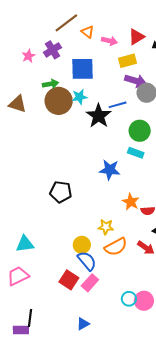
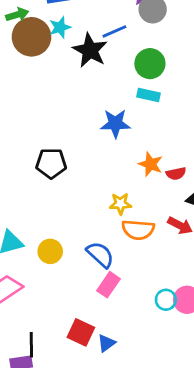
yellow circle: (82, 245) -> (50, 251), moved
orange semicircle: (116, 247) -> (138, 230), turned 40
red square: (69, 280) -> (81, 332), moved

